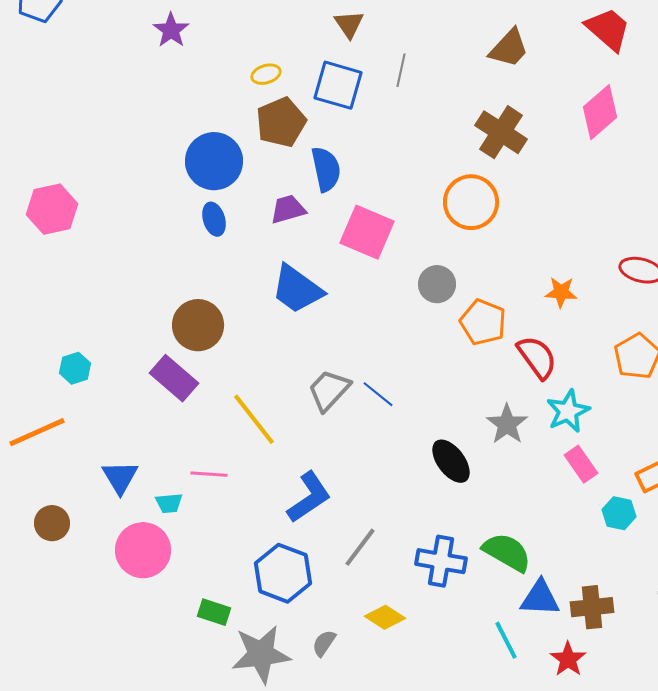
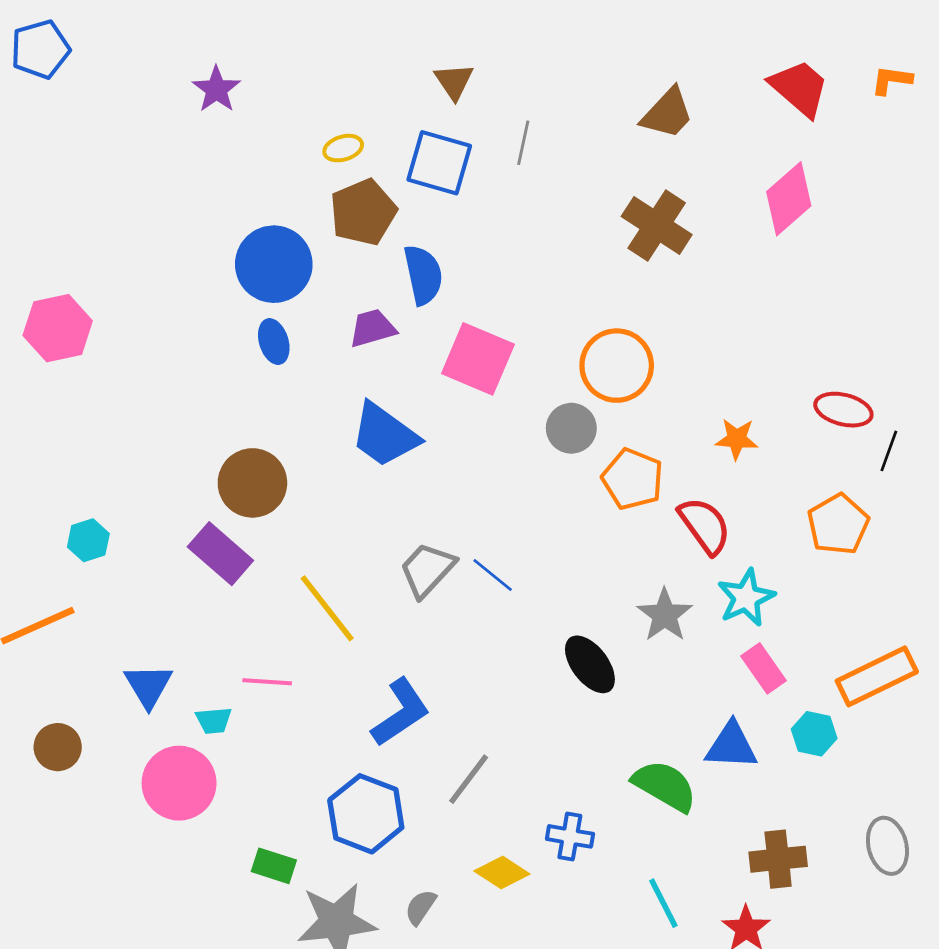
orange circle: (471, 202) -> (617, 366), moved
blue cross: (441, 561) -> (570, 836), moved, size x0.7
blue triangle: (540, 598) -> (731, 746), moved

